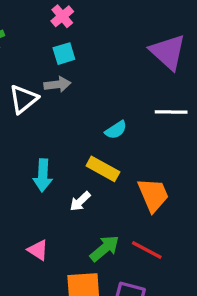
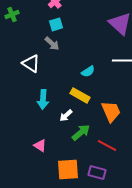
gray arrow: (57, 84) -> (52, 43), turned 49
white triangle: (23, 99) -> (31, 63), moved, turned -48
green arrow: (105, 248) -> (81, 132), moved

